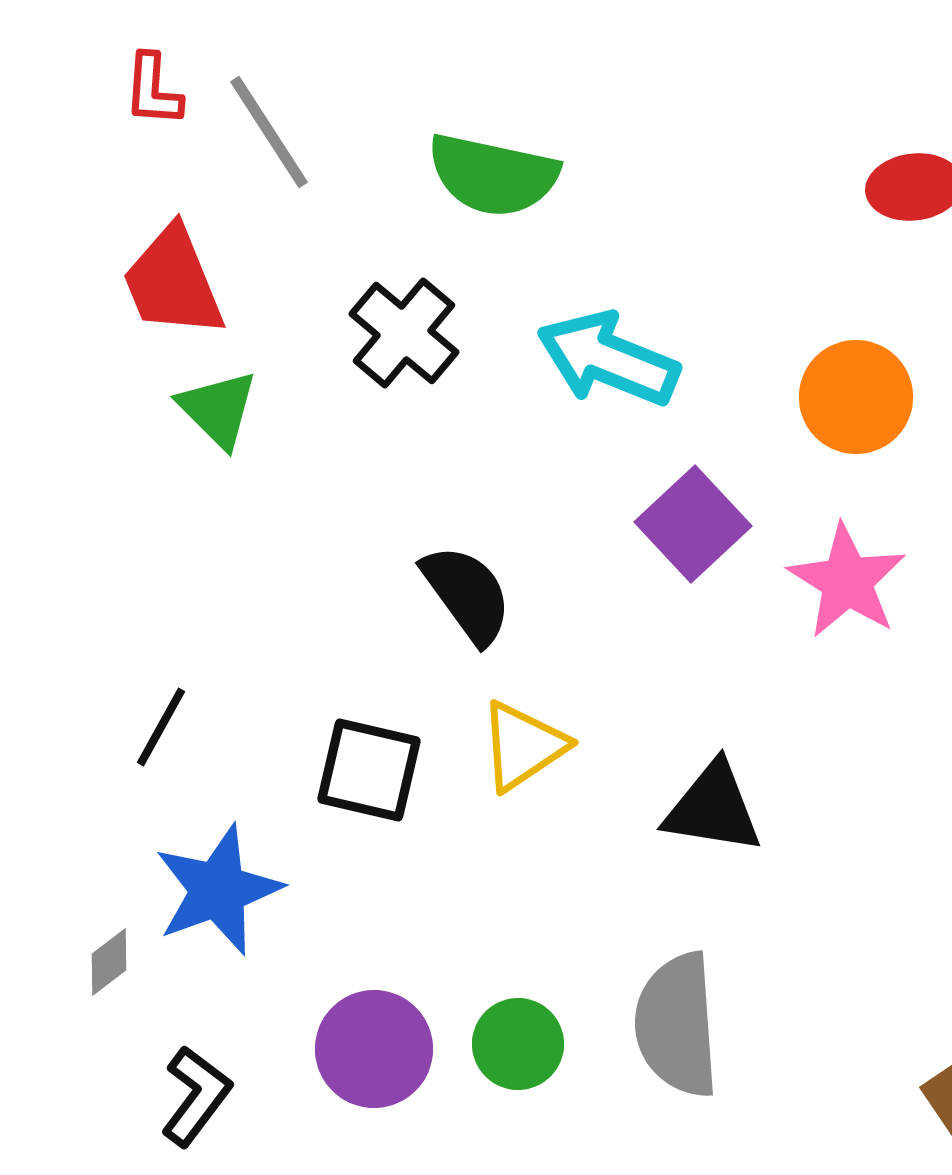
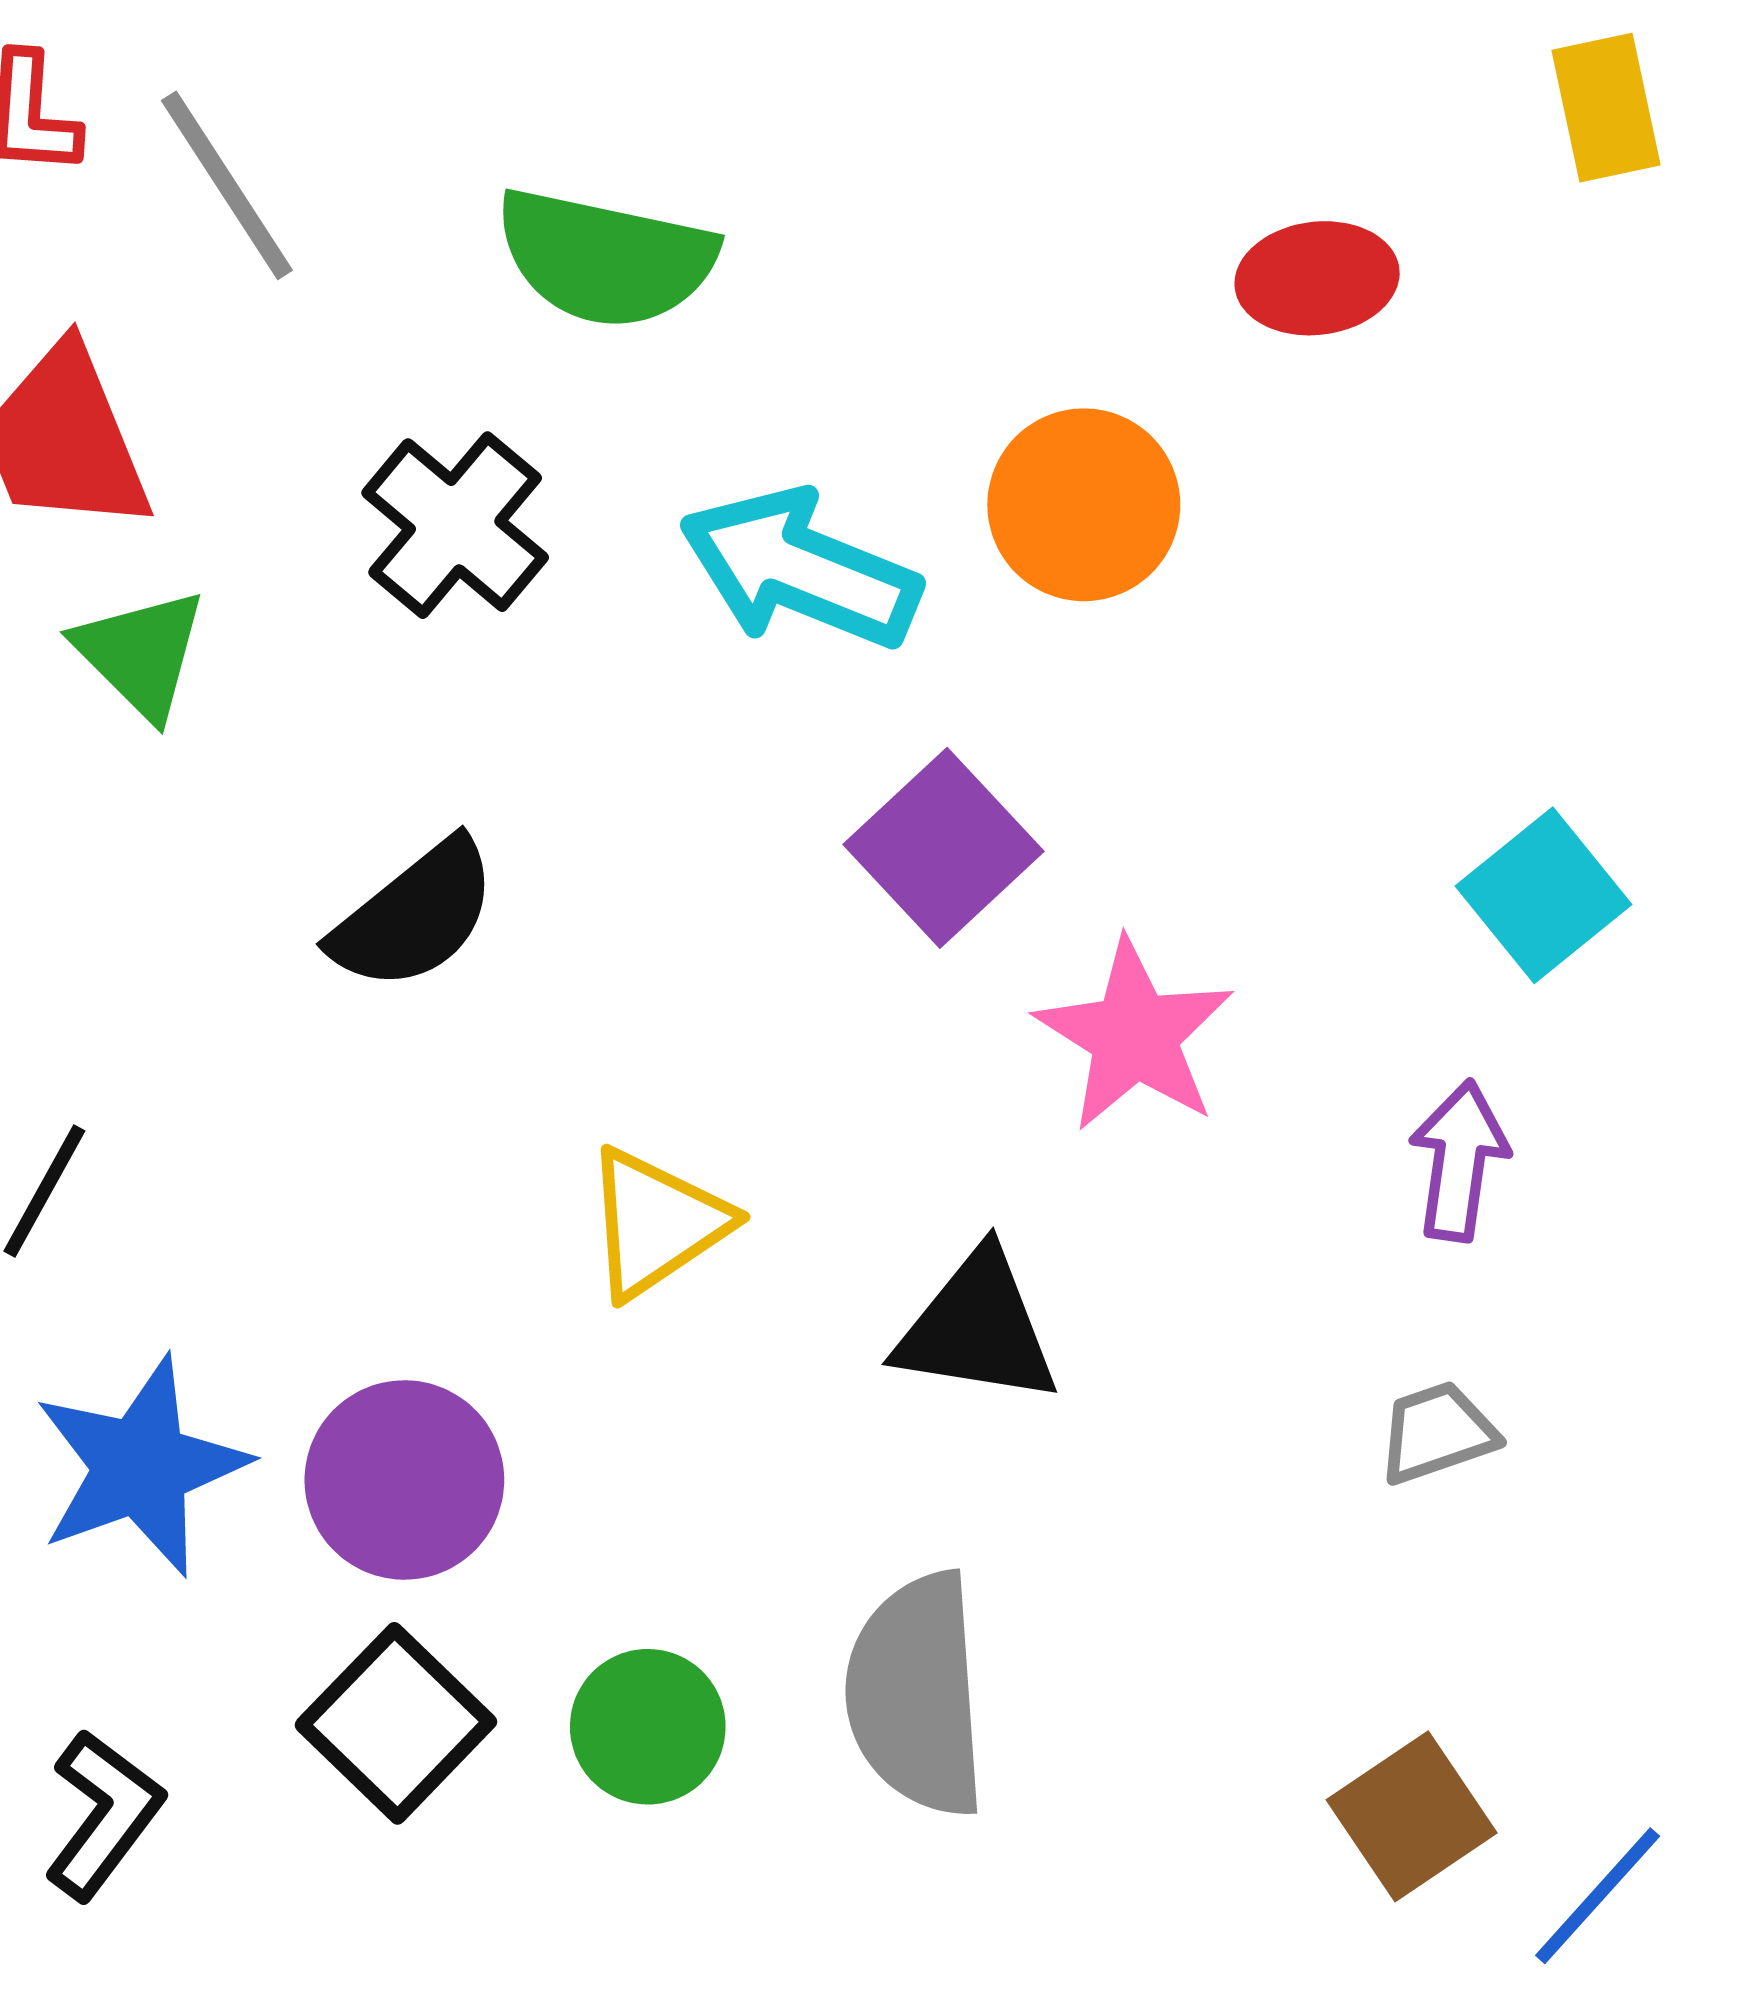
orange circle: (856, 397) -> (1084, 505), moved
pink star: (847, 581) -> (1135, 1035), moved
black semicircle: (467, 594) -> (415, 915), moved, turned 87
black square: (369, 770) -> (396, 1723), moved, turned 31
purple circle: (374, 1049) -> (404, 1480), moved

